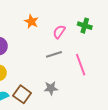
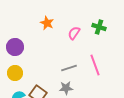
gray line: (54, 54) -> (69, 68), moved

